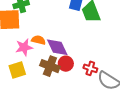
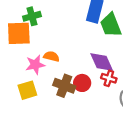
purple diamond: (57, 47) -> (102, 62), moved
red cross: (90, 68) -> (109, 78), moved

